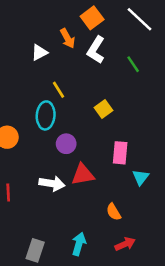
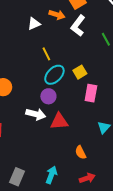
orange arrow: (68, 38) -> (57, 15), turned -49
cyan ellipse: (46, 115) -> (54, 75), moved, turned 35
pink rectangle: (120, 153) -> (91, 93), moved
white arrow: (52, 184) -> (36, 114), moved

